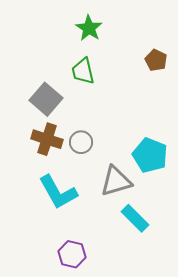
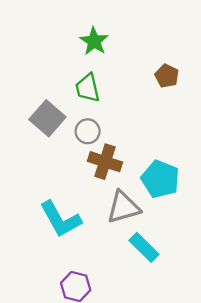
brown cross: (47, 139) -> (105, 162), moved
gray circle: (81, 142) -> (88, 131), moved

